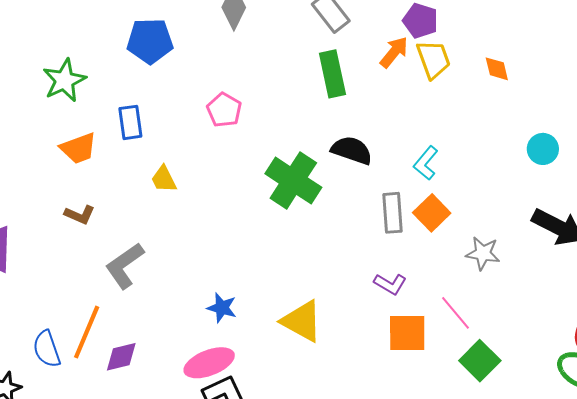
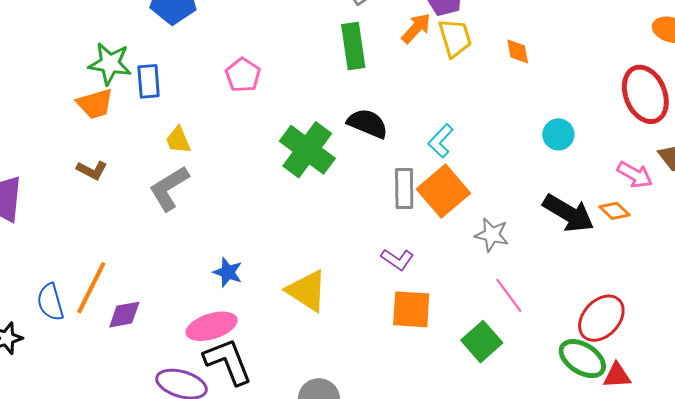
green star: (64, 80) -> (110, 64), moved, turned 30
orange square: (432, 213) -> (443, 191), size x1.4
gray L-shape: (125, 266) -> (169, 188), moved
pink line: (456, 313) -> (509, 295), moved

